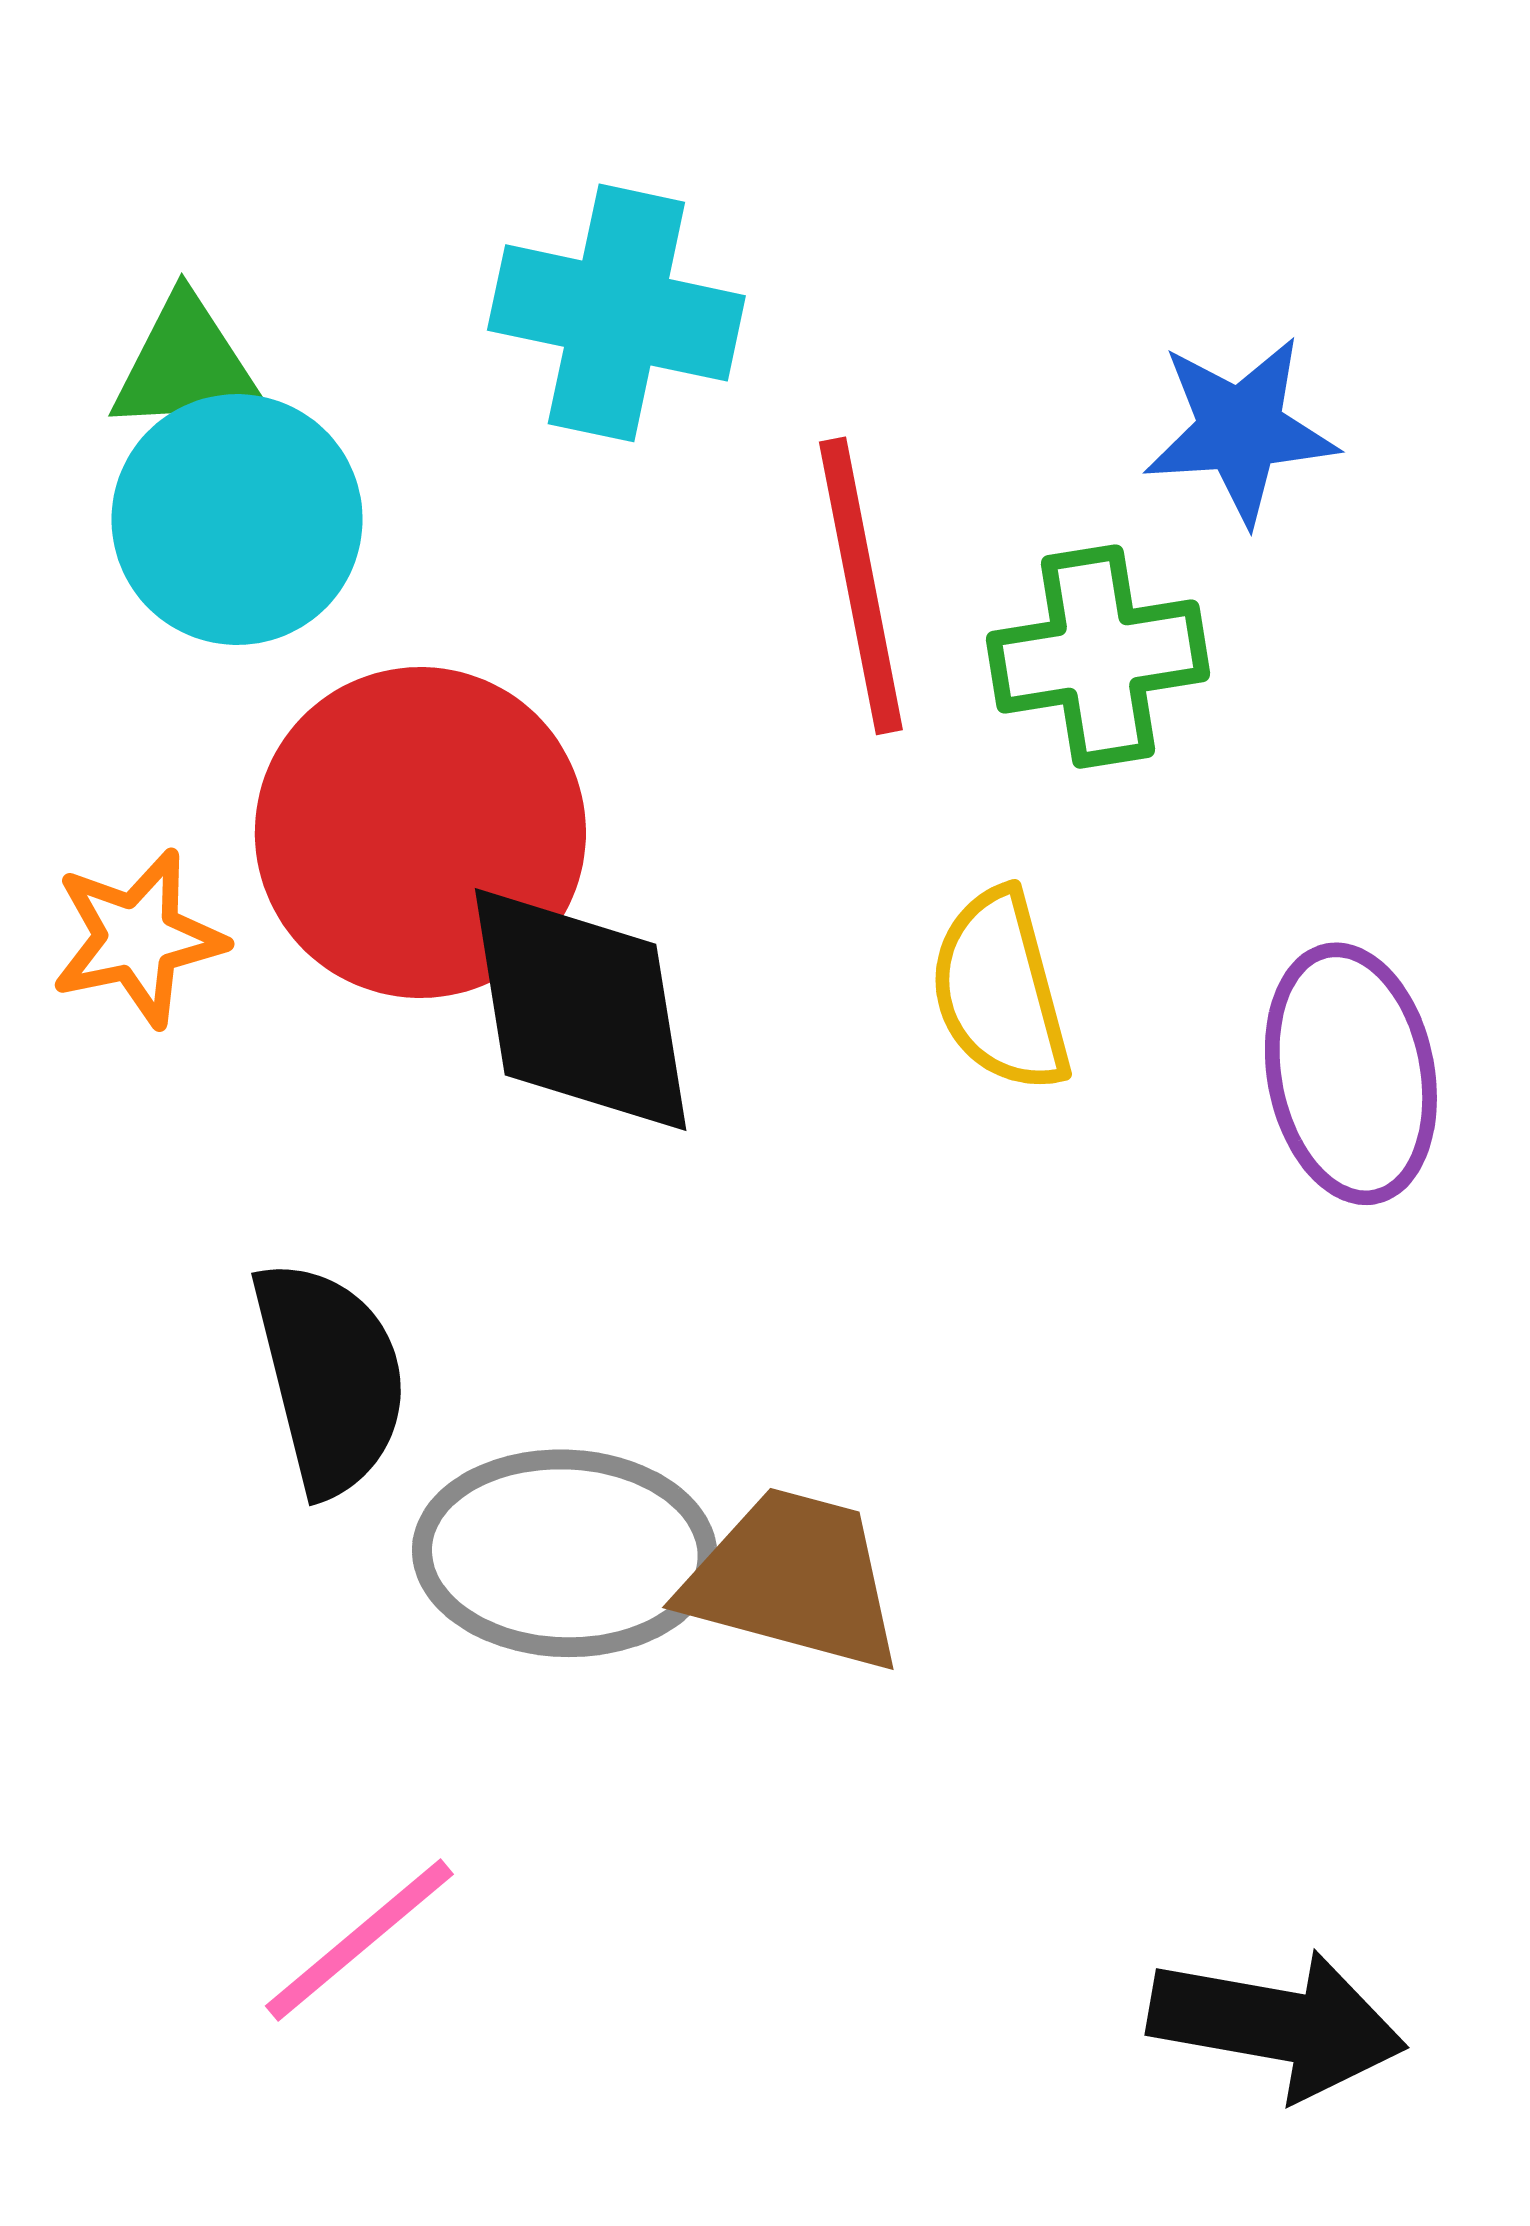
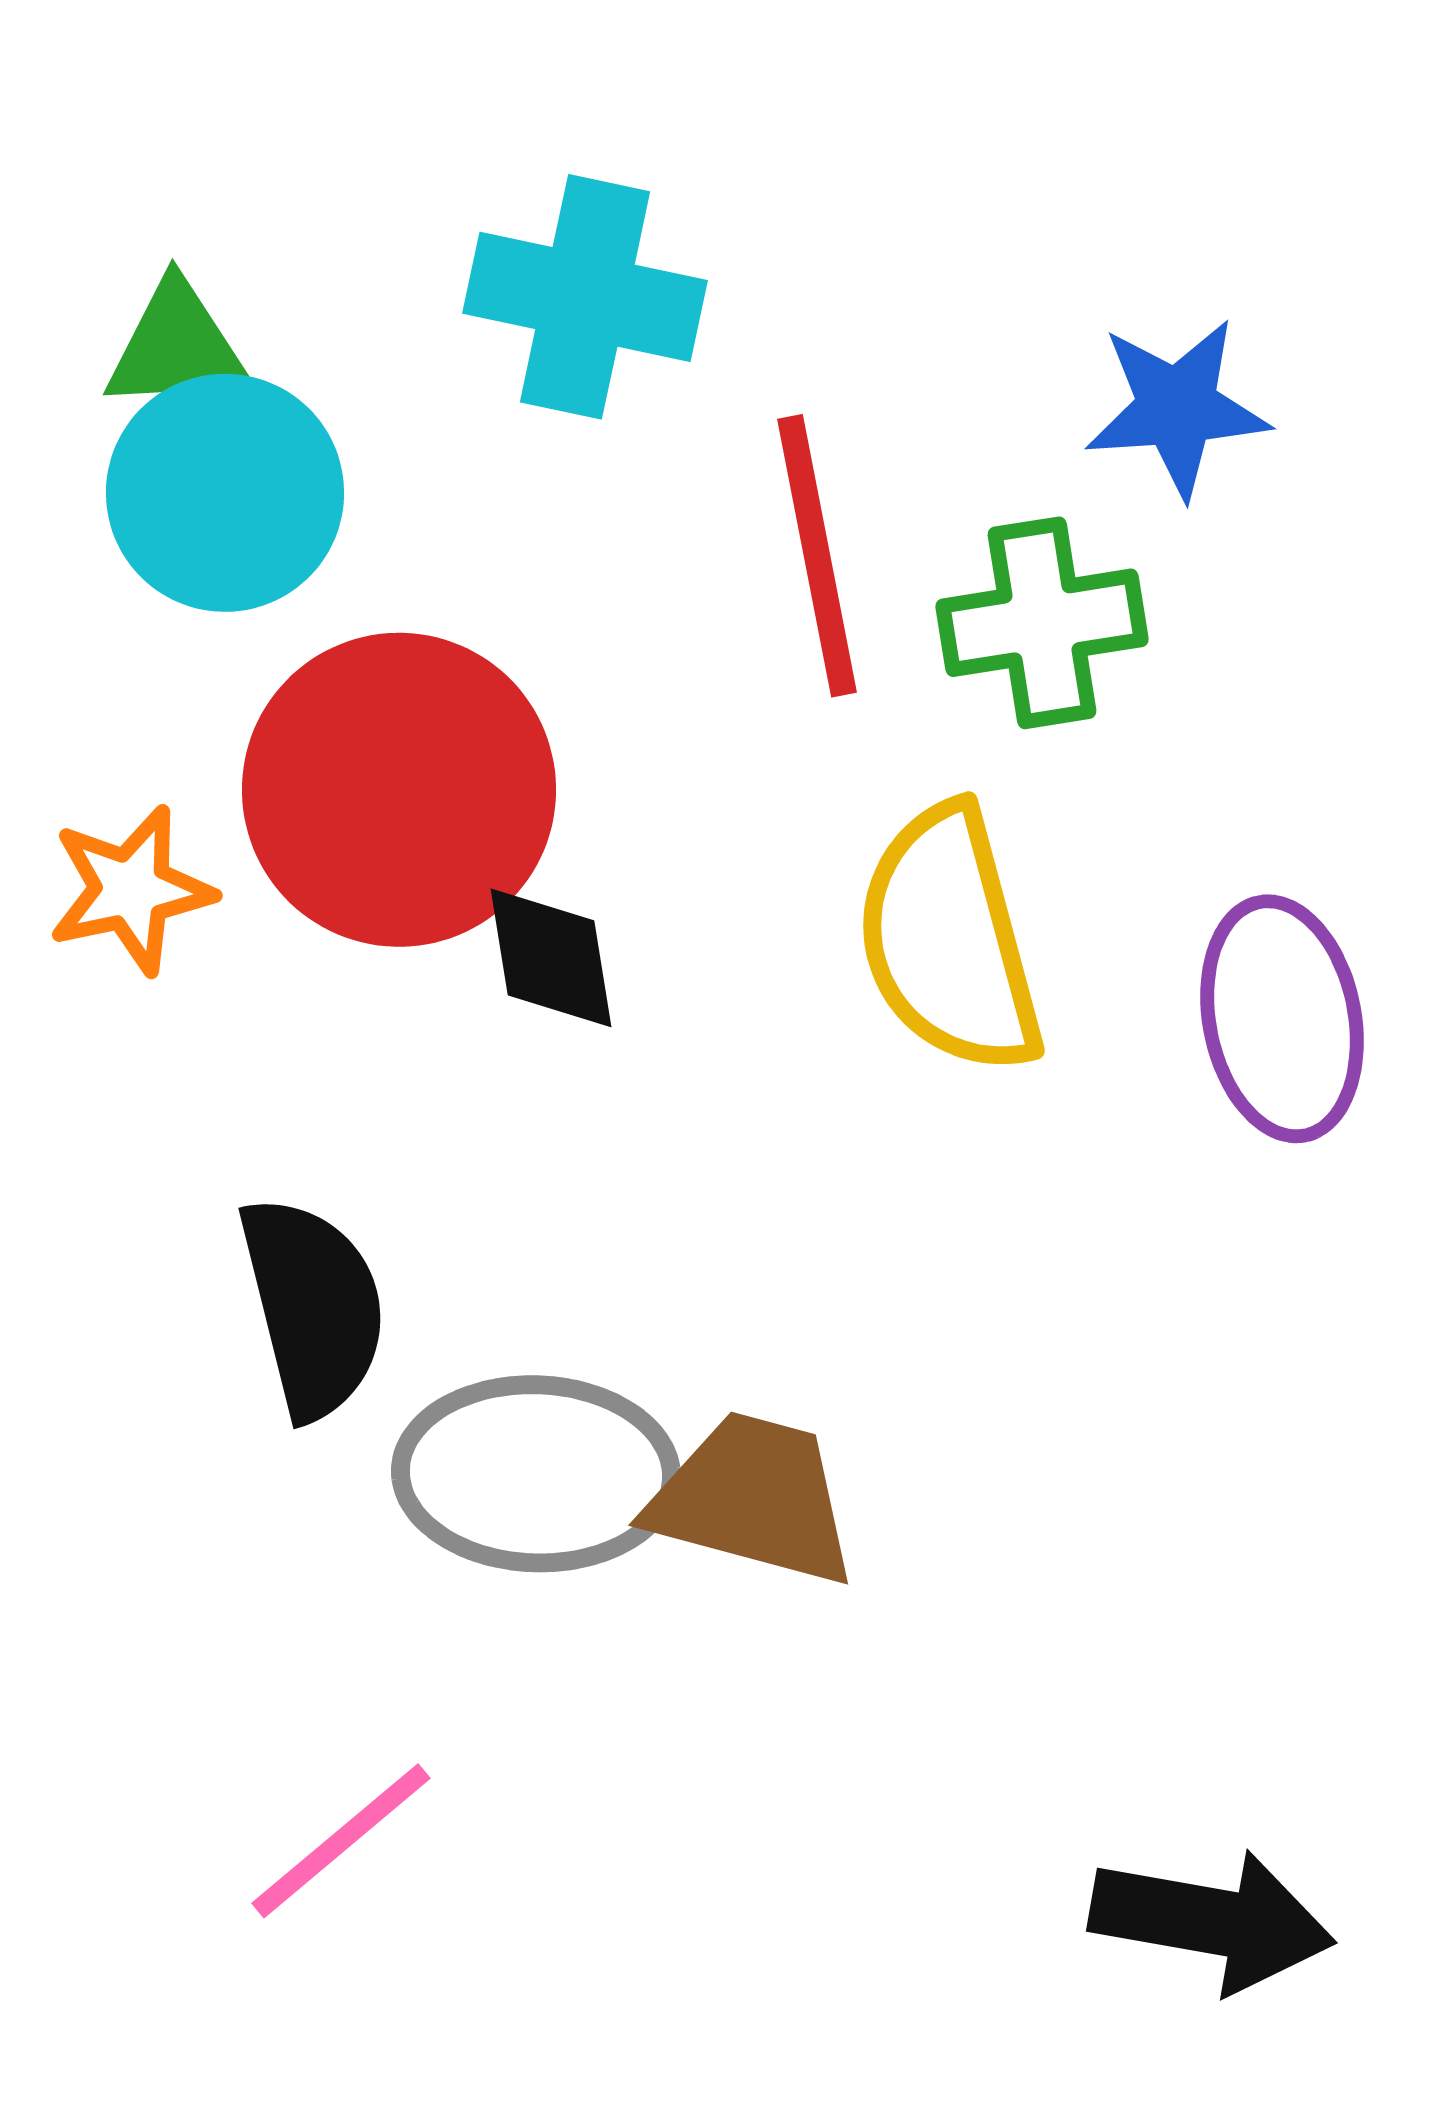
yellow semicircle: (1000, 991) -> (949, 940), size x1.4
black diamond: (581, 1010) -> (551, 958), size x0.6

